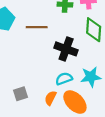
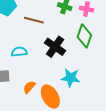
cyan semicircle: (64, 79) -> (19, 52), moved

